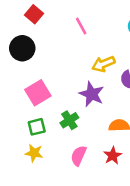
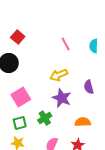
pink line: (81, 26) -> (66, 44), moved
yellow arrow: (103, 64) -> (59, 75), moved

